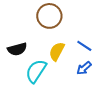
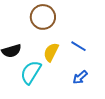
blue arrow: (84, 68) -> (80, 77), moved

